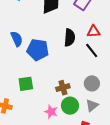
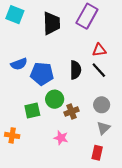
black semicircle: (70, 38) -> (75, 70), moved
blue semicircle: (17, 39) -> (19, 64), turned 98
green circle: (70, 106) -> (55, 99), moved

